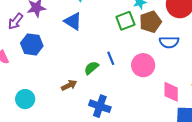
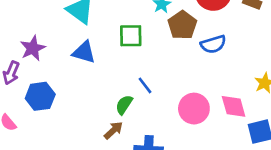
green square: (125, 21) -> (131, 36), moved, turned 36
pink circle: (143, 65) -> (194, 109), moved
brown arrow: (69, 85) -> (113, 130), moved

